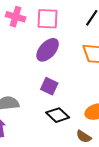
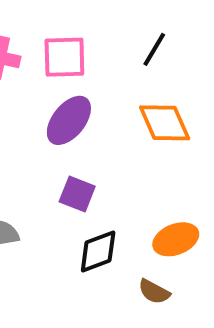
black diamond: (58, 115) -> (98, 252), turned -60

